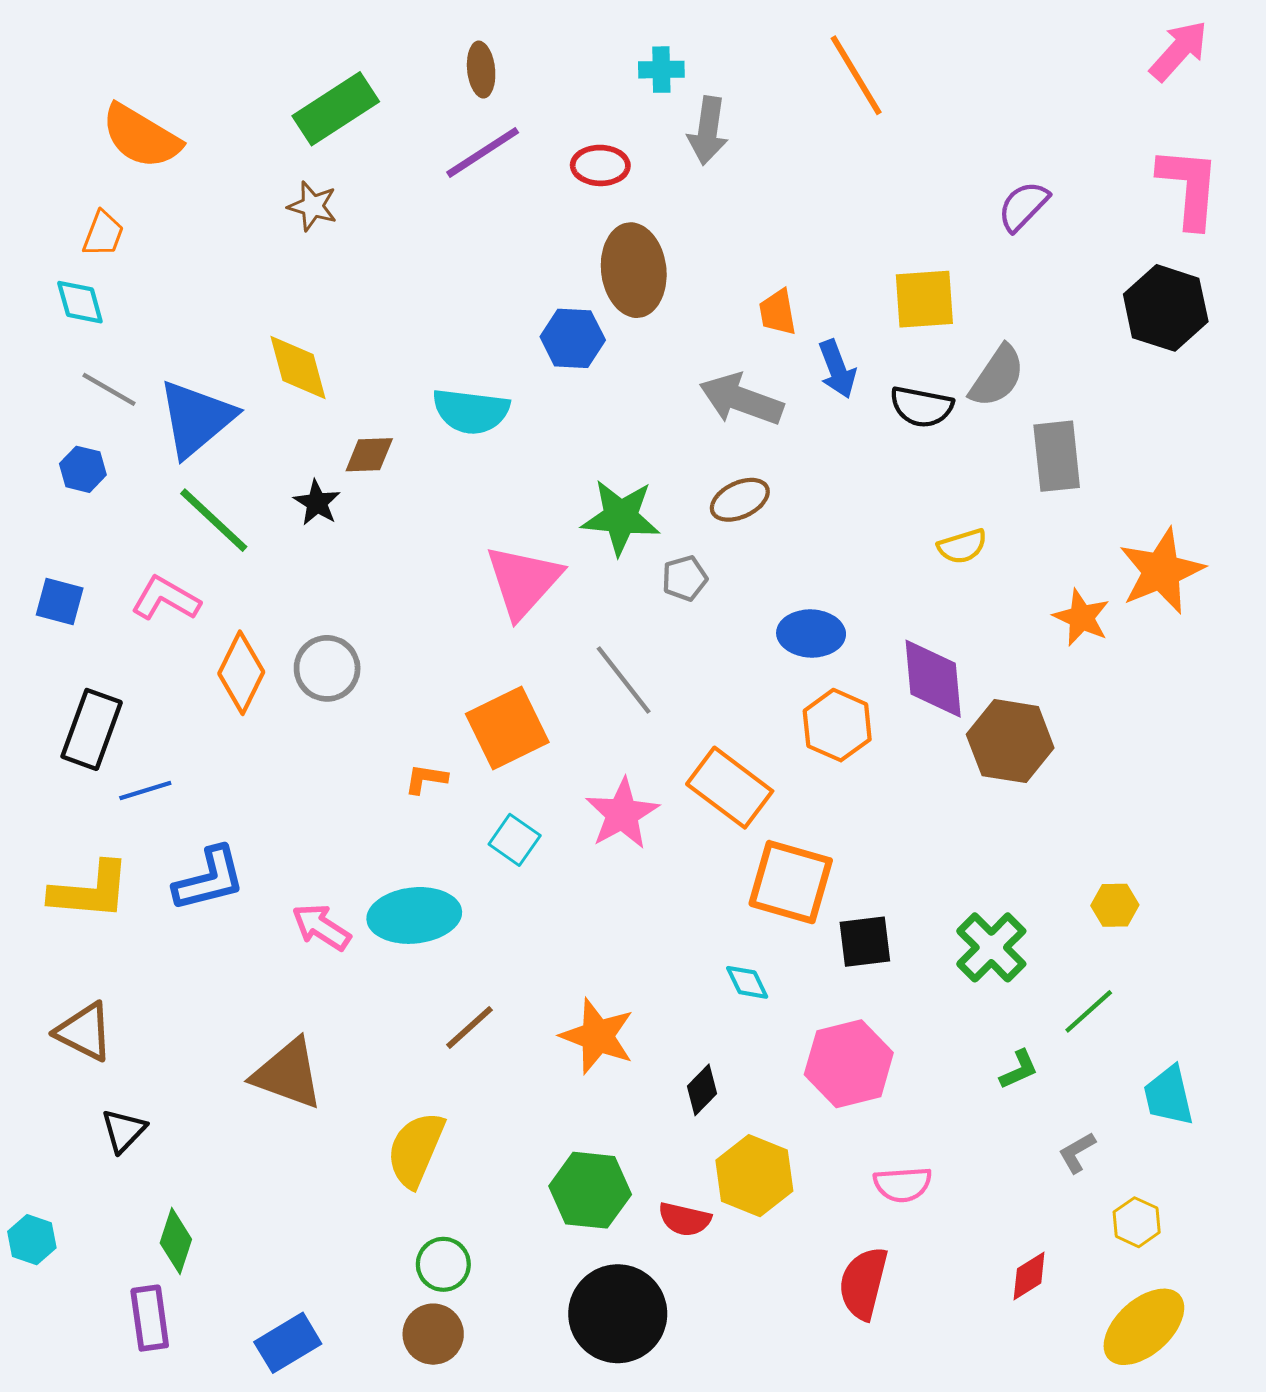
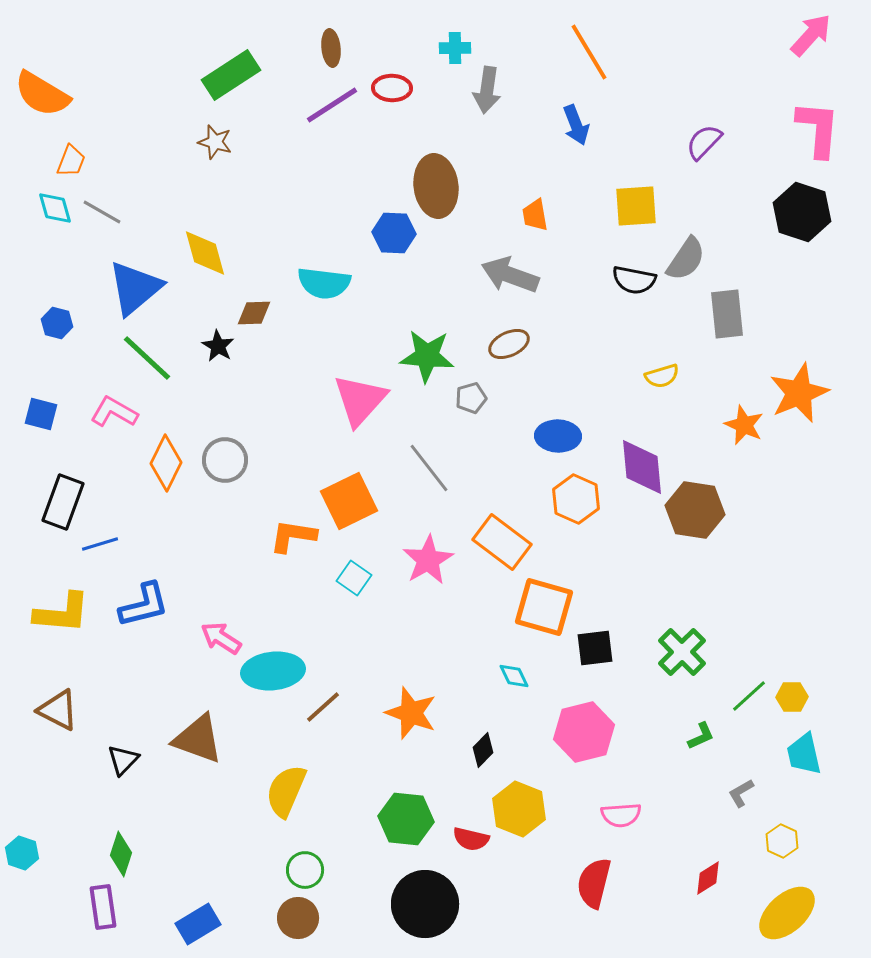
orange semicircle: (141, 136) -> (42, 94), moved
red ellipse: (600, 165) -> (392, 88), moved
blue arrow: (837, 369) -> (576, 125), moved
gray line: (109, 389) -> (102, 212), moved
orange L-shape: (426, 779) -> (293, 536), size x1.6
yellow hexagon: (1115, 905) -> (792, 697), moved
cyan ellipse: (414, 915) -> (273, 671), moved
black triangle: (124, 1131) -> (123, 760), moved

